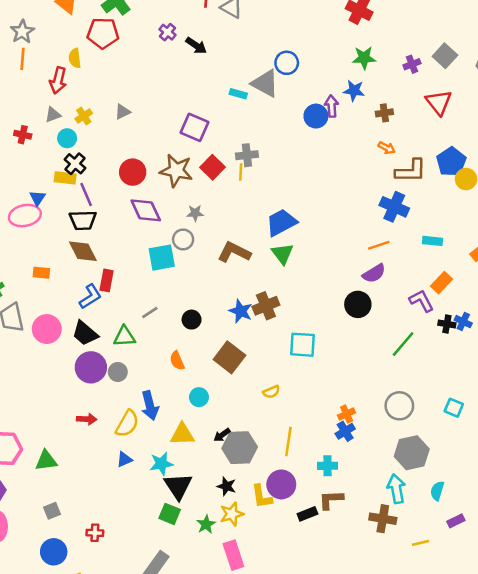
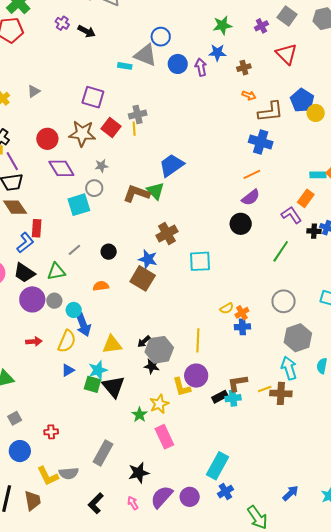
blue circle: (316, 116) -> (178, 64), moved
cyan rectangle: (432, 241) -> (318, 175), moved
green triangle: (282, 254) -> (155, 191), moved
blue star: (241, 311) -> (148, 259), moved
orange semicircle: (177, 361) -> (101, 286), turned 112
yellow semicircle: (271, 392) -> (227, 308), moved
cyan circle: (199, 397) -> (74, 310), moved
blue cross: (345, 431) -> (242, 327), turned 35
cyan cross: (327, 466) -> (233, 398), moved
black star: (227, 486) -> (152, 366), moved
green square: (170, 514) -> (92, 384), moved
yellow line: (421, 543) -> (265, 389), moved

